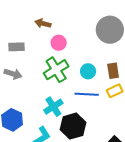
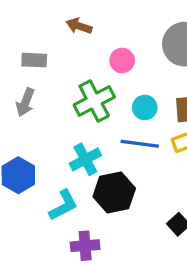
pink circle: (59, 43) -> (122, 61), moved
gray arrow: (13, 74) -> (25, 102), turned 90

